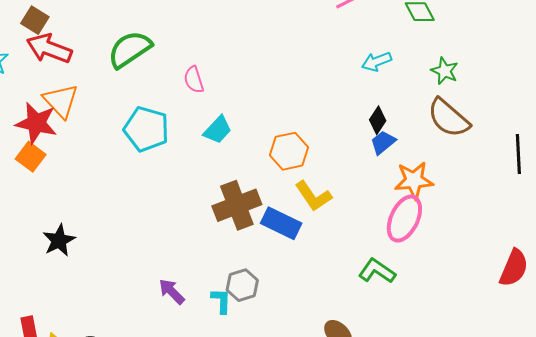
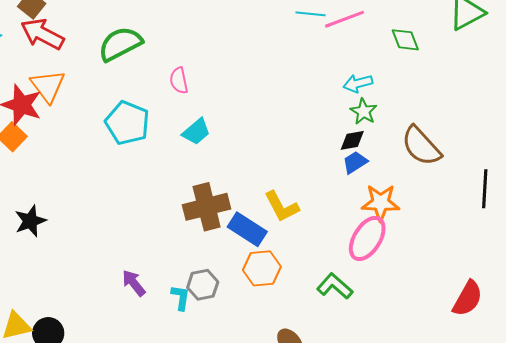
green star: (445, 71) -> (364, 111), moved
black diamond: (378, 120) -> (352, 140), turned 40
orange hexagon: (289, 151) -> (262, 268), moved

